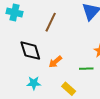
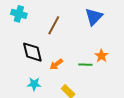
green line: (86, 69) -> (85, 65), moved

